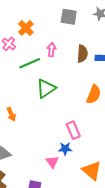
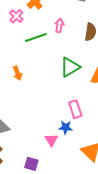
green triangle: (46, 88) -> (70, 67), moved
orange arrow: (11, 114) -> (17, 73), moved

